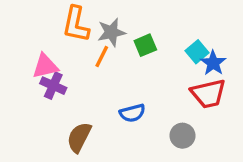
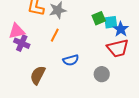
green square: (145, 45) -> (99, 18), moved
cyan square: (197, 52) -> (111, 22), turned 32
orange line: (102, 57) -> (55, 35), moved

